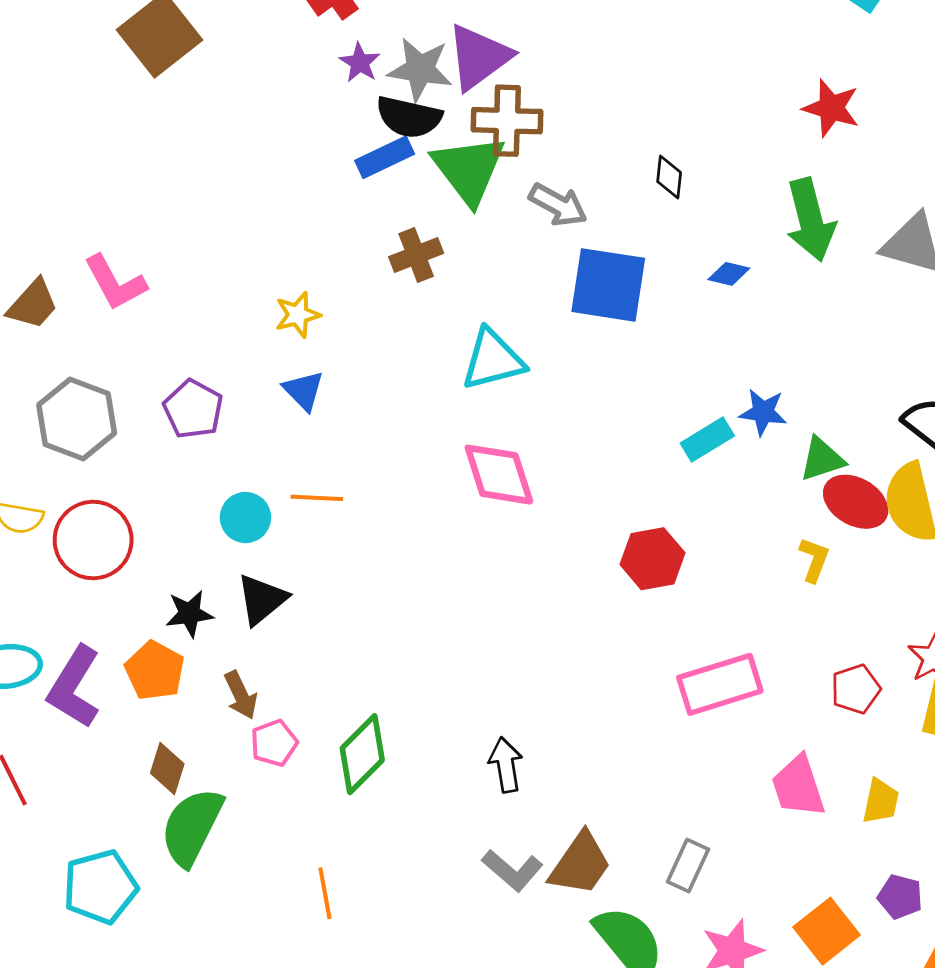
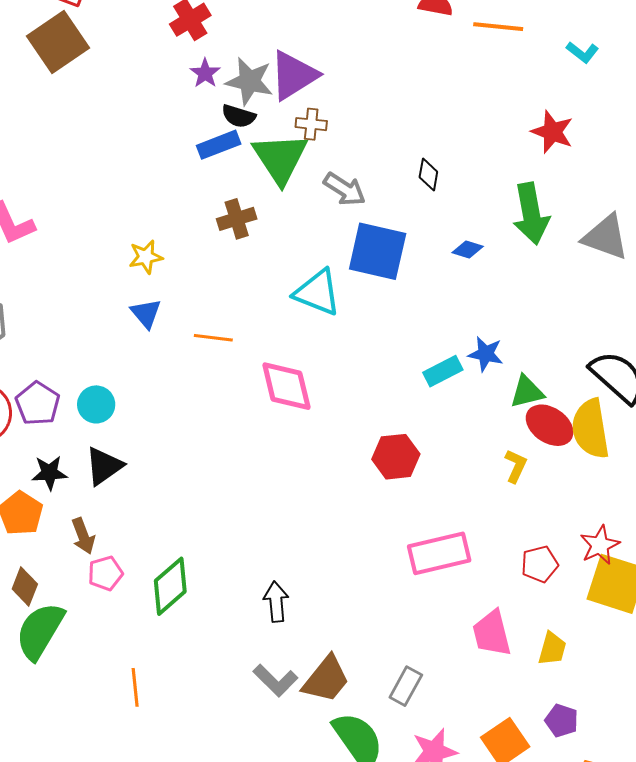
black semicircle: (409, 117) -> (239, 116), size x0.7
brown cross: (507, 121) -> (311, 124), size x0.6
cyan triangle: (493, 360) -> (317, 292), moved, turned 32
purple pentagon: (193, 409) -> (38, 404), moved
orange line: (317, 498) -> (213, 338), moved

